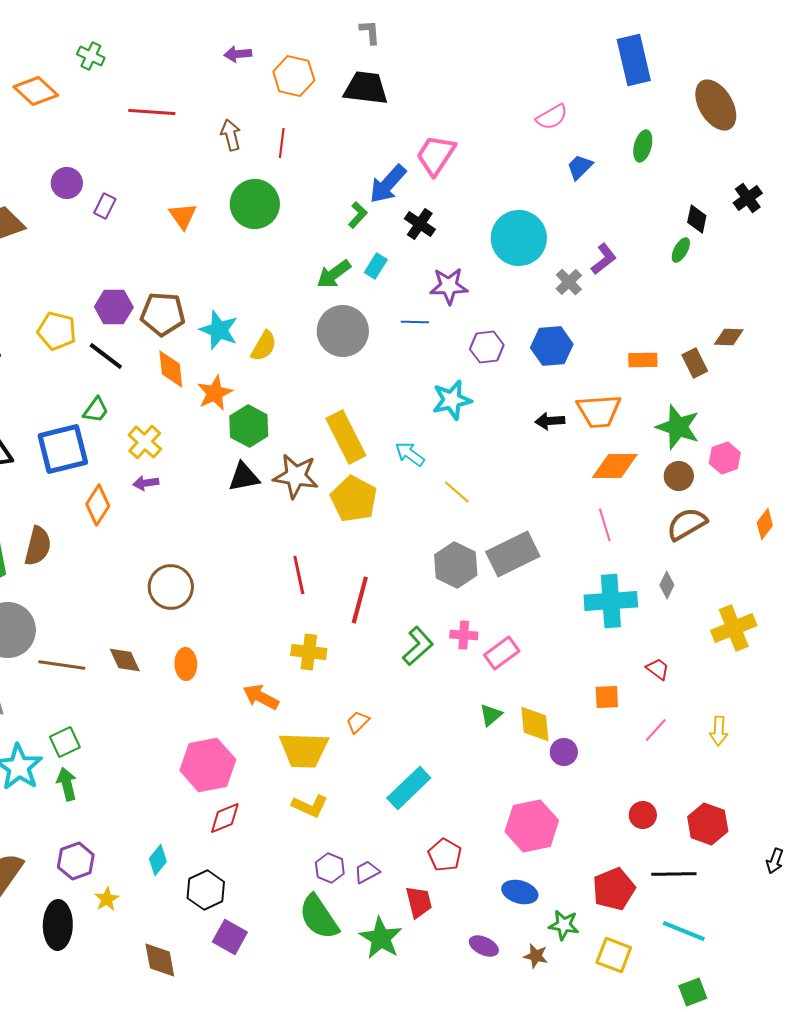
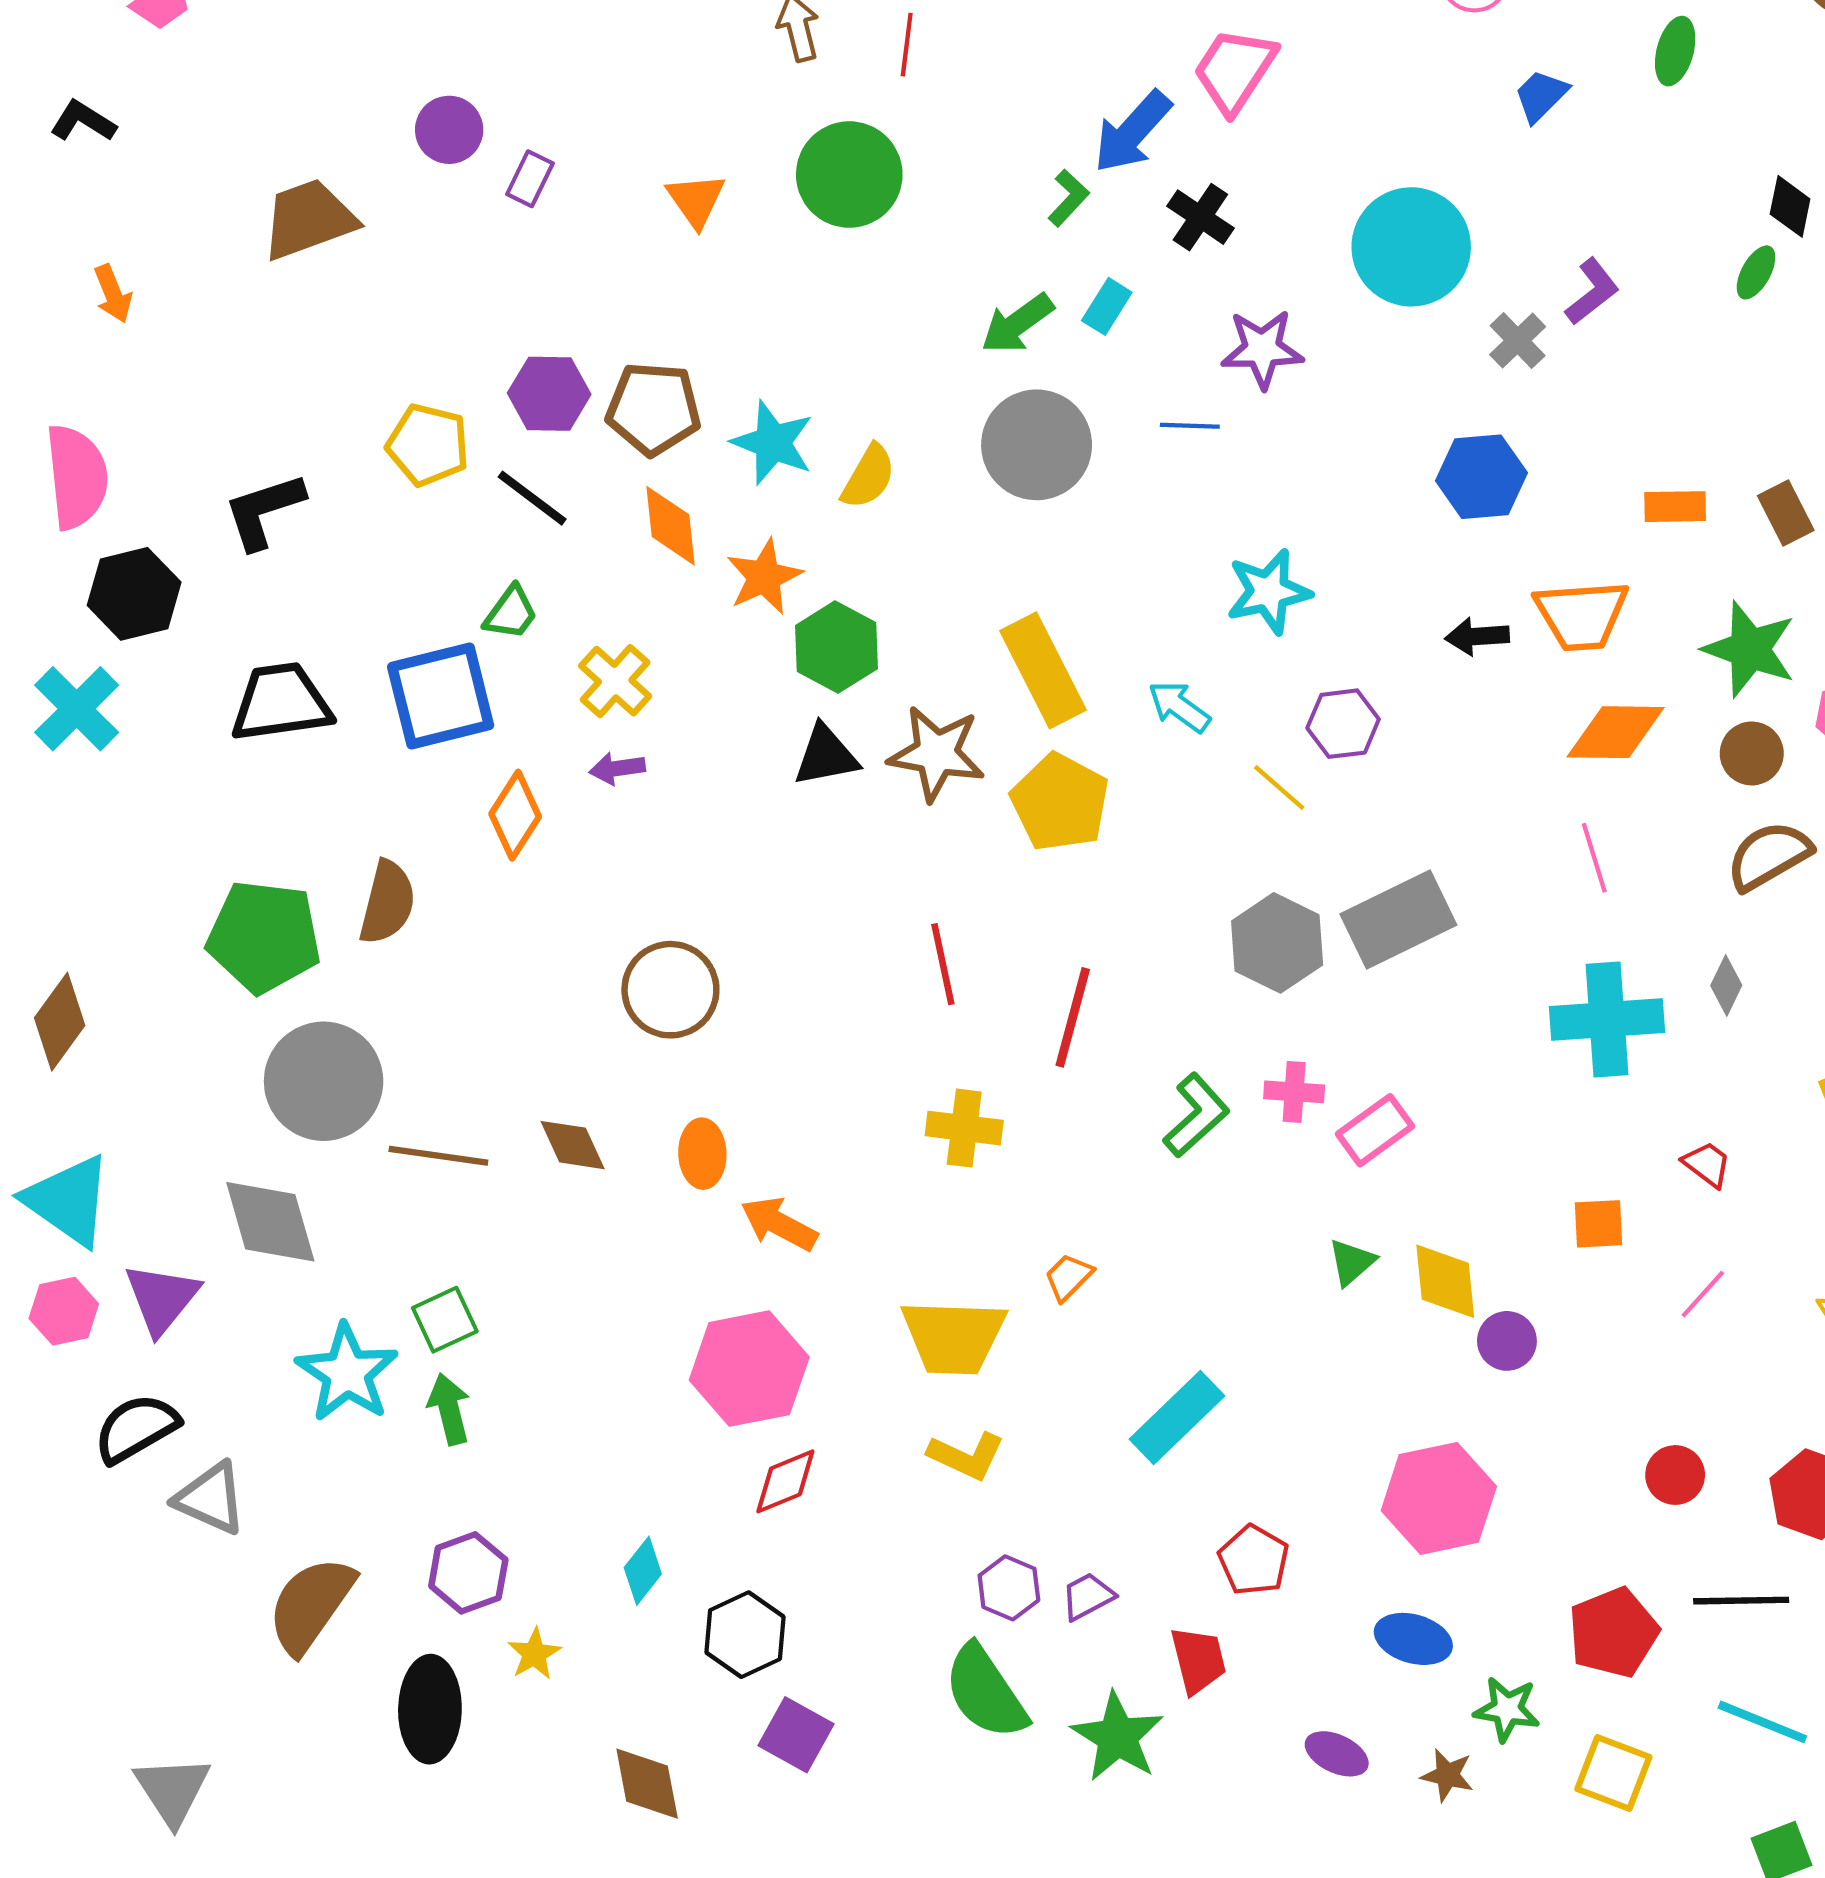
purple hexagon: (487, 347) -> (1343, 724), moved
orange arrow: (261, 697) -> (779, 1224), moved

